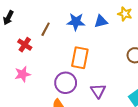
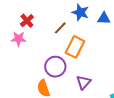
brown line: (46, 29) -> (60, 28), moved
pink star: (23, 74) -> (19, 39), moved

